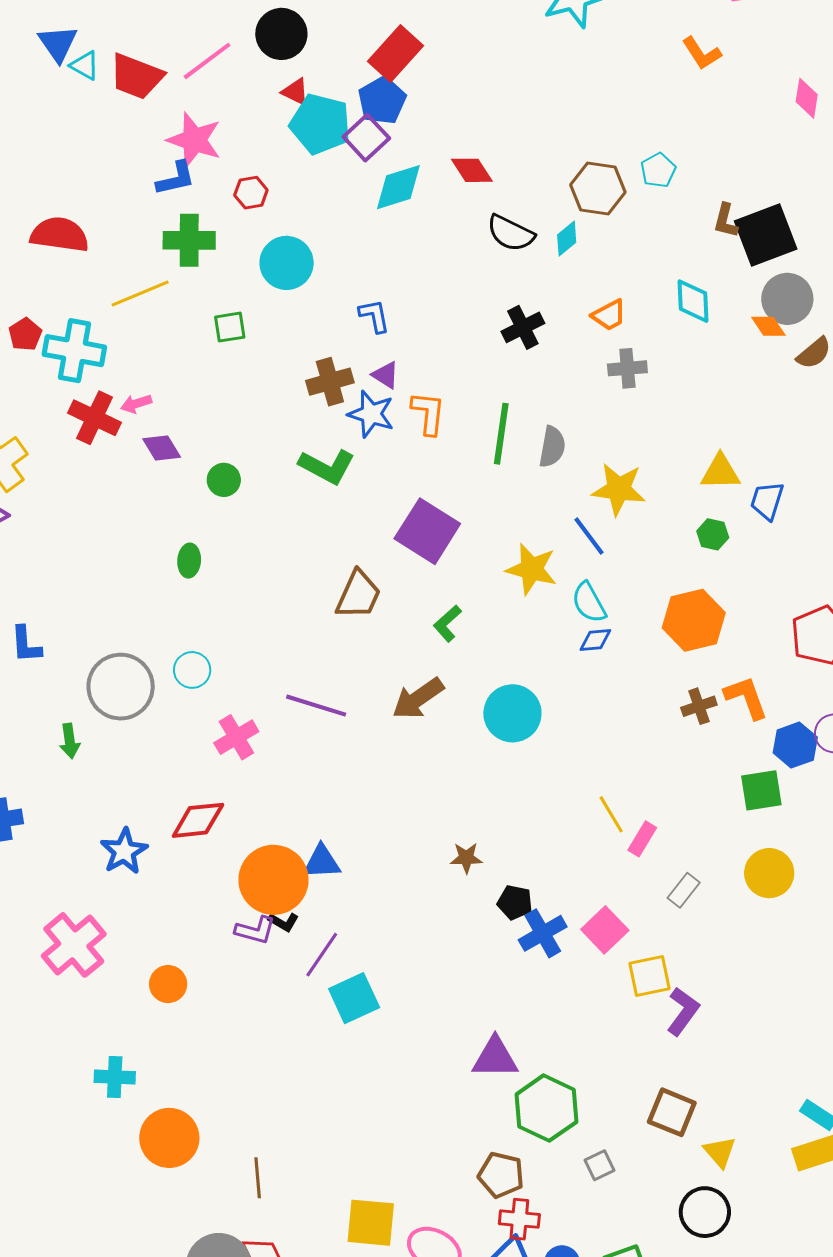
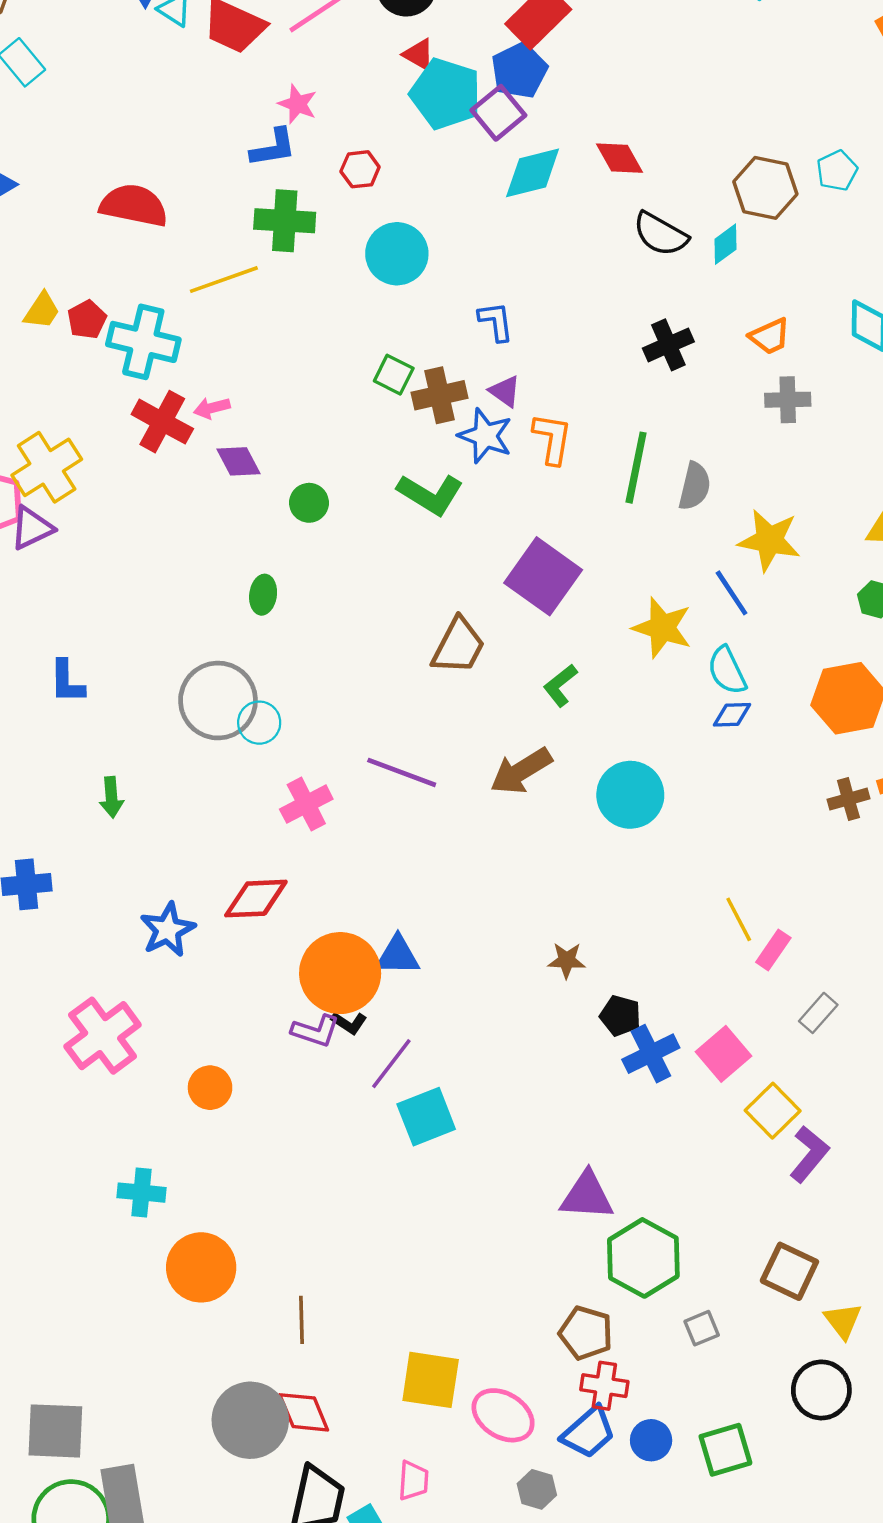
pink star: (194, 140) -> (297, 104), size x0.6
green square: (230, 327) -> (394, 375), moved, turned 32
gray circle: (121, 687) -> (218, 701), moved
yellow square: (650, 976) -> (773, 1111), turned -36

